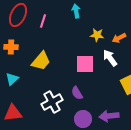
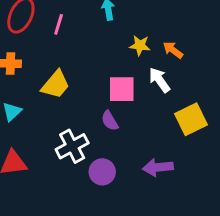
orange arrow: (119, 38) -> (173, 50), turned 64
purple semicircle: (77, 93) -> (110, 121), moved
purple circle: (83, 119) -> (102, 172), moved

